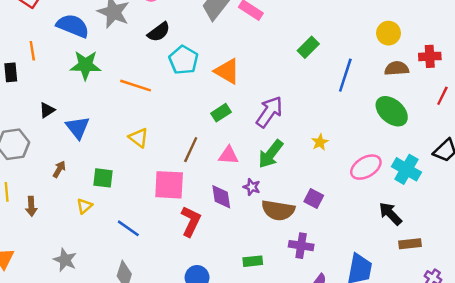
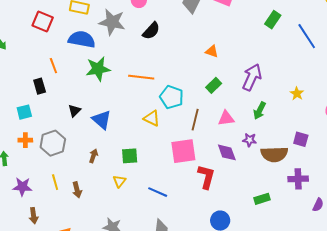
cyan pentagon: (184, 60) -> (172, 97), moved
orange triangle: (227, 71) -> (212, 51), size x0.6
blue line: (345, 75) -> (307, 36), turned -40
green arrow: (271, 154) -> (260, 111), size x0.7

